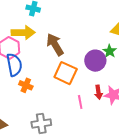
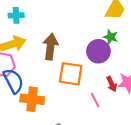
brown arrow: (55, 45) -> (51, 47), turned 55
orange cross: (26, 85) -> (32, 99), size x1.5

